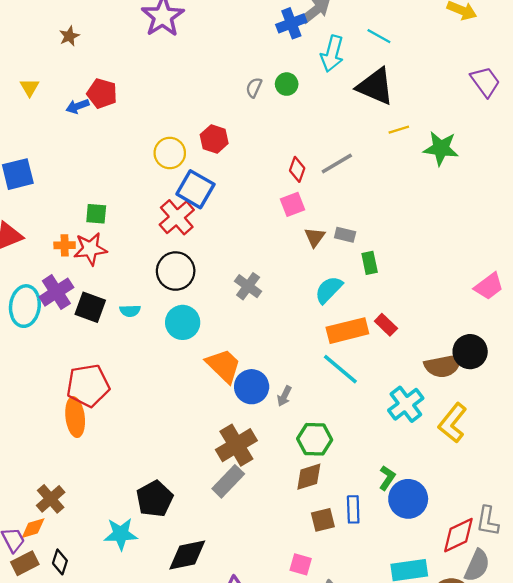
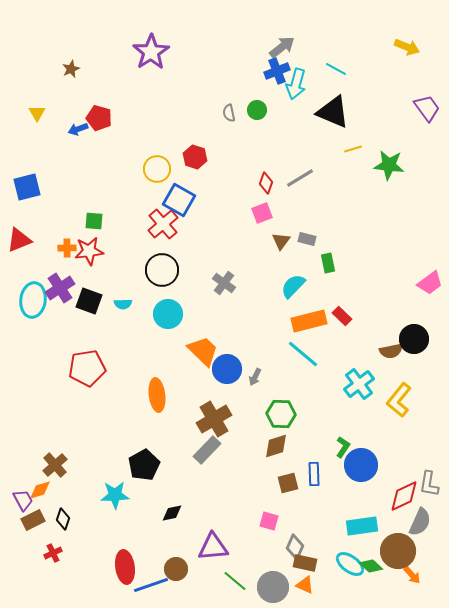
blue cross: (291, 23) -> (277, 71), moved
gray semicircle: (254, 88) -> (229, 113), turned -36
brown semicircle: (443, 366) -> (391, 351), size x0.7
orange ellipse: (75, 417) -> (157, 395), moved
black diamond: (187, 555) -> (172, 513), size x0.6

